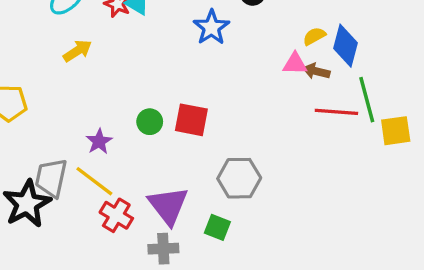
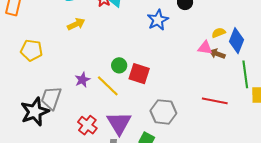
red line: (336, 112) -> (215, 101), moved
green circle: (150, 122) -> (119, 65), moved
yellow line: (94, 181) -> (108, 86), moved

